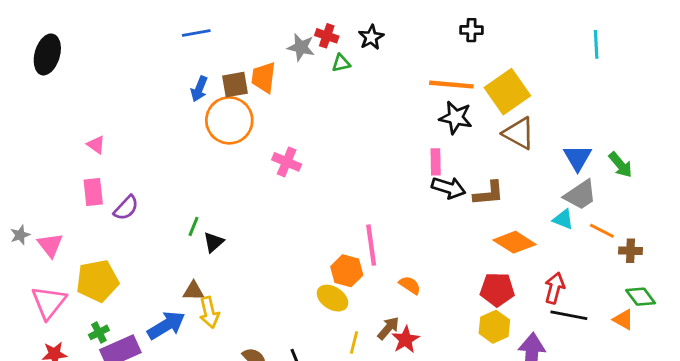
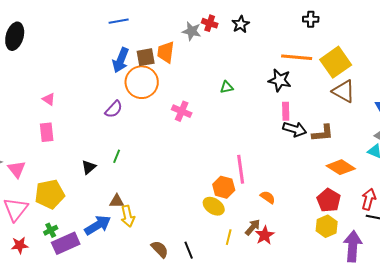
green triangle: (341, 63) -> (227, 87), moved
blue arrow: (199, 89) -> (121, 60), size x1.4
black star: (456, 118) -> (280, 80), moved
purple semicircle: (126, 208) -> (114, 109), moved
black triangle: (214, 242) -> (89, 167), moved
red pentagon: (497, 289) -> (329, 200), turned 30

